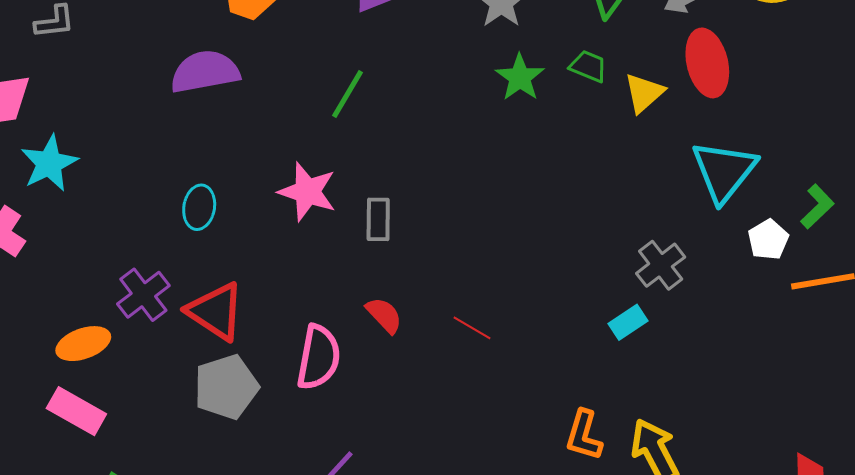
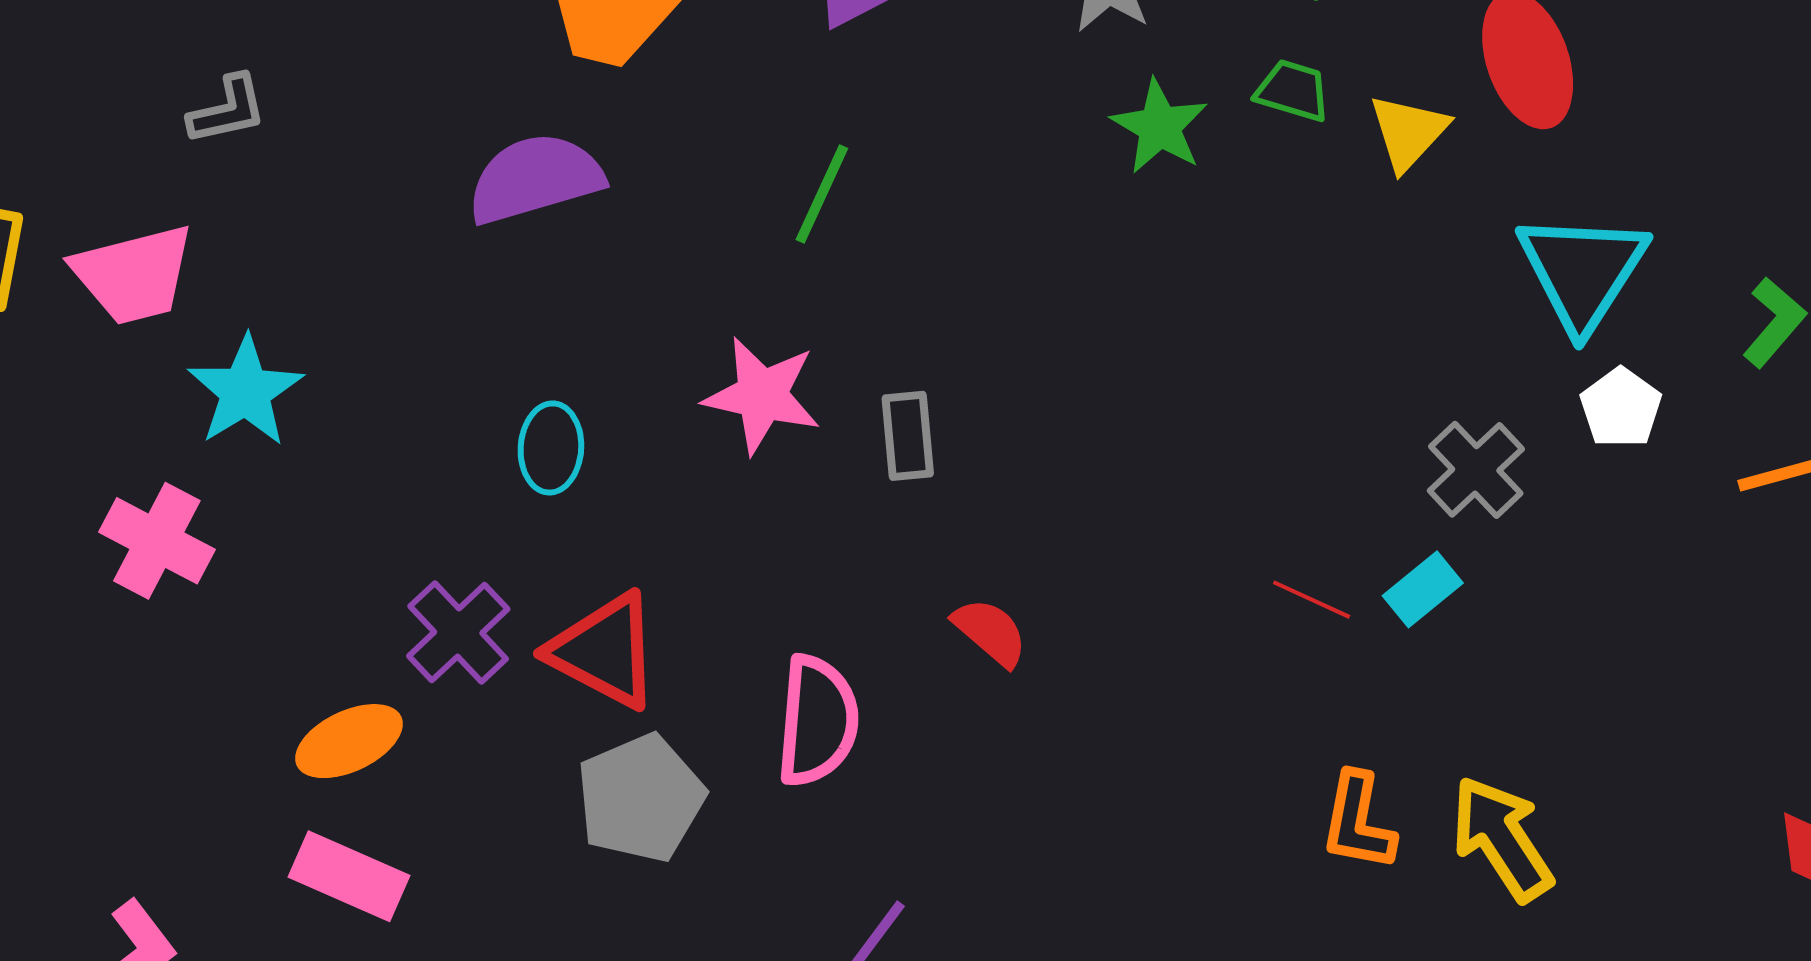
white pentagon: (768, 240) -> (1621, 408), moved
red semicircle: (384, 315) -> (990, 632), moved
red line: (472, 328) -> (1312, 600), moved

